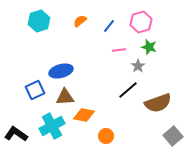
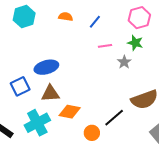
orange semicircle: (80, 21) -> (66, 17), turned 48
pink hexagon: (141, 22) -> (139, 18), moved
black line: (128, 90) -> (114, 118), moved

